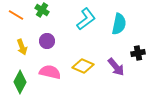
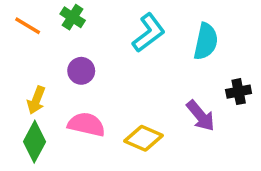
yellow arrow: (22, 47) -> (36, 100), moved, turned 42
yellow diamond: (83, 66) -> (143, 138), moved

